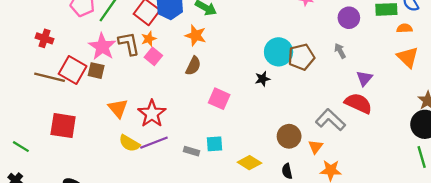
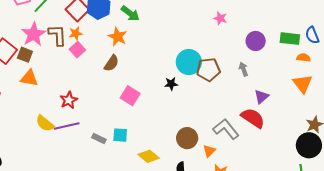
orange triangle: (118, 108) -> (29, 78), moved, turned -48
red star: (152, 114) -> (69, 100), size x0.7

